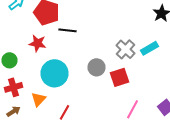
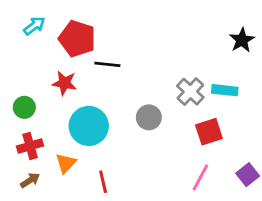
cyan rectangle: (150, 48) -> (225, 90), turned 36
red square: (120, 77) -> (209, 132), moved
red line: (64, 112) -> (103, 182), turned -42

